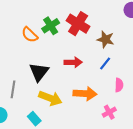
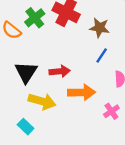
red arrow: (73, 62) -> (60, 71), moved

